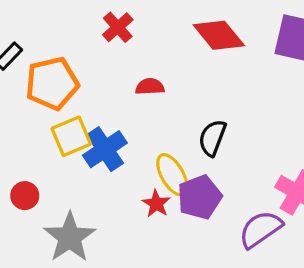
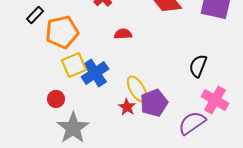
black semicircle: (212, 138) -> (198, 66), moved
red circle: (25, 196) -> (56, 99), moved

